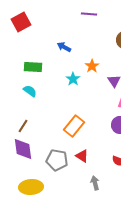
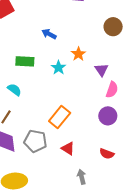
green rectangle: (33, 67) -> (25, 61), moved
cyan semicircle: (30, 91) -> (14, 90), moved
gray pentagon: (57, 160) -> (35, 141), moved

